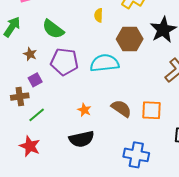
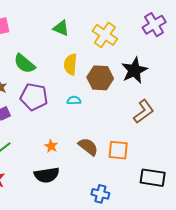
yellow semicircle: (99, 15) -> (70, 64), moved, size x1.5
cyan semicircle: (105, 63) -> (74, 100), size x0.5
blue cross: (136, 155) -> (100, 194), size x0.7

